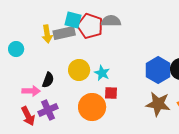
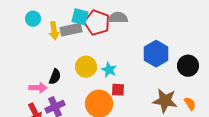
cyan circle: (16, 49) -> (33, 19), moved
blue hexagon: (158, 70) -> (156, 54), moved

